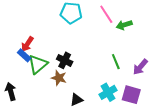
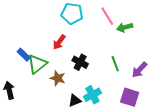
red arrow: (27, 44) -> (59, 42), moved
black cross: (65, 60) -> (80, 62), moved
cyan cross: (108, 92) -> (92, 95), moved

